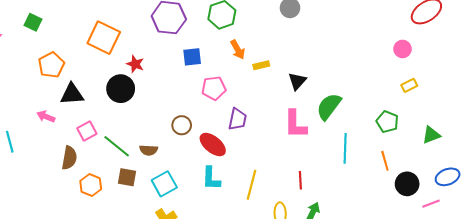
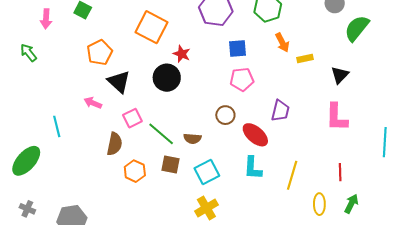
pink pentagon: (214, 88) -> (242, 79), moved
black triangle: (72, 94) -> (119, 82), turned 45
green semicircle: (329, 106) -> (357, 28), moved

